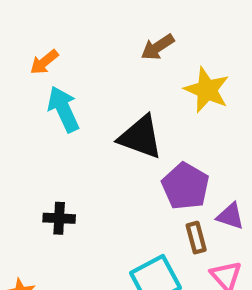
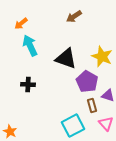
yellow star: (207, 90) -> (102, 57), moved
black cross: (59, 218) -> (28, 85), moved

